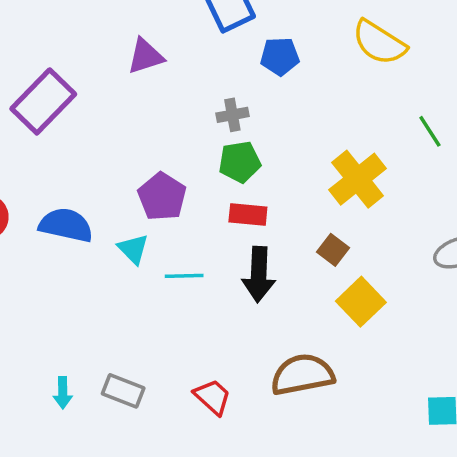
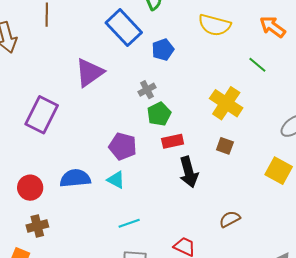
purple triangle: (145, 56) -> (90, 73), size x1.4
cyan line: (184, 276) -> (129, 223), moved
yellow square: (361, 302) -> (279, 171), moved
brown semicircle: (302, 375) -> (230, 219), size x0.6

